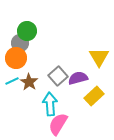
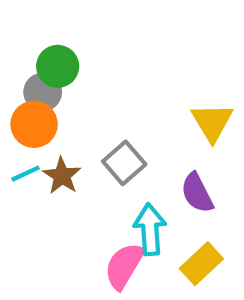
purple semicircle: (78, 78) -> (197, 193), moved, turned -102
yellow rectangle: (94, 96) -> (201, 264), moved
cyan arrow: (50, 104) -> (150, 229), moved

